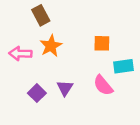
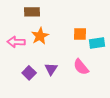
brown rectangle: (41, 15) -> (32, 12), turned -63
cyan rectangle: (124, 66) -> (97, 43), moved

